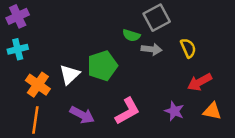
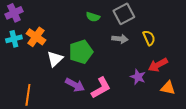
green semicircle: (131, 35) -> (93, 17), moved
orange cross: (38, 85) -> (36, 37), moved
purple star: (174, 111) -> (138, 77), moved
purple arrow: (82, 115) -> (75, 85), moved

